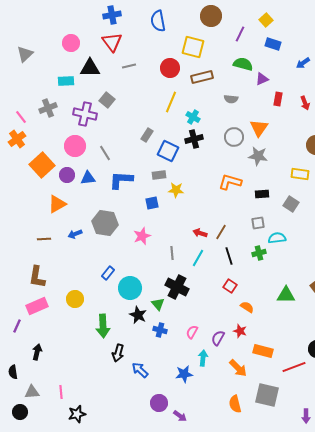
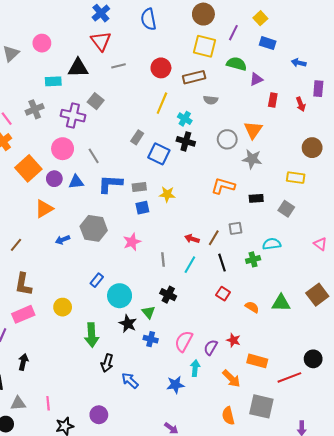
blue cross: (112, 15) -> (101, 13), turned -30
pink circle: (71, 43) -> (42, 43), moved
yellow square: (193, 47) -> (204, 46), moved
blue arrow: (303, 63) -> (299, 63), turned 48
gray semicircle: (231, 99) -> (211, 100), moved
black cross: (194, 139) -> (186, 141), turned 30
gray rectangle: (159, 175) -> (139, 187), moved
gray square: (258, 223) -> (235, 228), moved
brown line: (44, 239) -> (16, 245), moved, turned -48
black cross: (177, 287) -> (168, 295), size x0.7
orange semicircle: (247, 307) -> (252, 307), moved
pink semicircle: (192, 332) -> (184, 341), size x1.5
purple circle: (159, 403) -> (99, 415), moved

